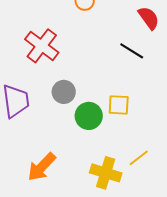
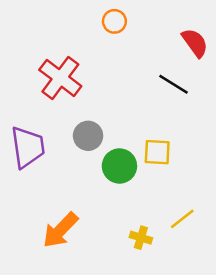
yellow cross: (106, 173) -> (141, 238), size x0.6

